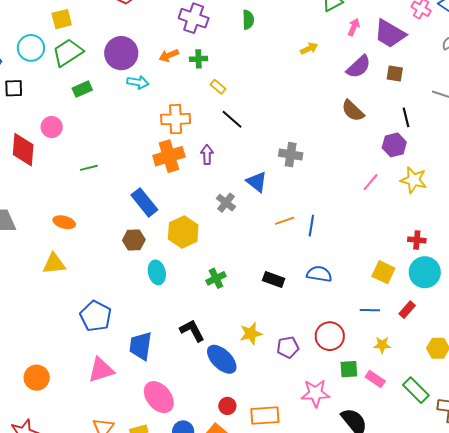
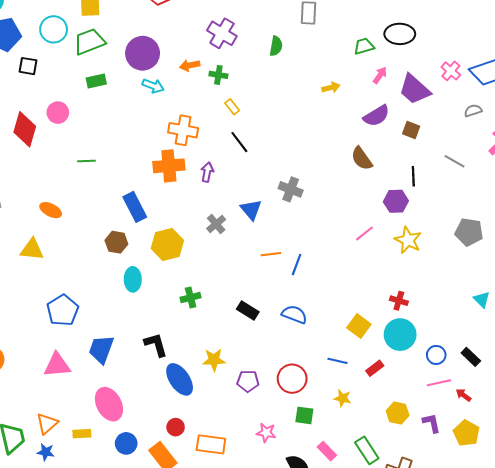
pink rectangle: (375, 379) -> (327, 451), moved
pink star: (316, 393) -> (266, 433), size x0.7

